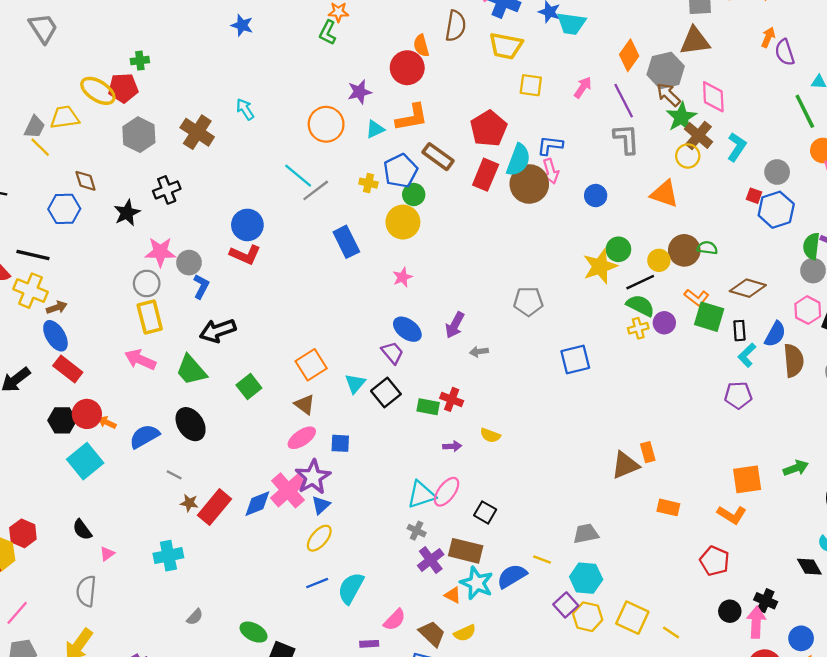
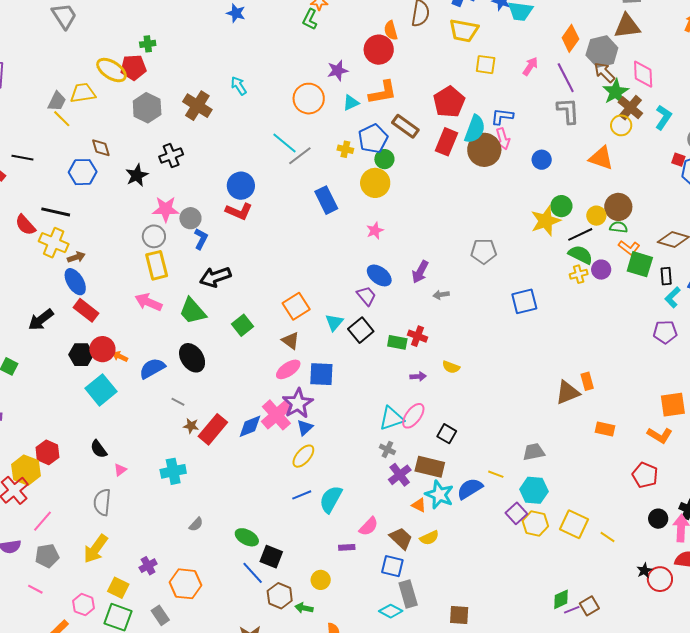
green semicircle: (707, 248) -> (619, 227), moved
blue square: (340, 443) -> (321, 374), size x1.5

